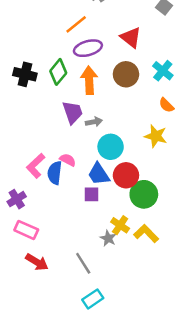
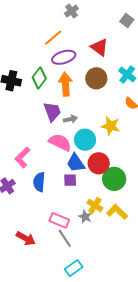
yellow star: (156, 136) -> (111, 126), moved
pink semicircle: (68, 160) -> (60, 142), moved, size x1.6
blue semicircle: (55, 173) -> (39, 182), moved
pink rectangle: (26, 230) -> (59, 220), moved

